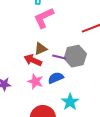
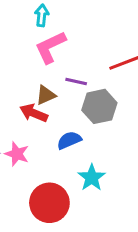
purple line: (59, 57) -> (76, 82), moved
pink star: (35, 81) -> (17, 154), moved

